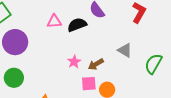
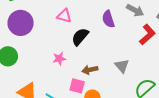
black semicircle: (77, 25) -> (80, 37), moved, turned -48
pink star: (74, 62) -> (59, 59), moved

